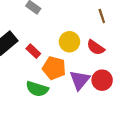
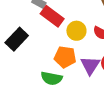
red rectangle: (33, 51) -> (52, 16), moved, size x1.6

